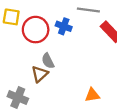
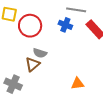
blue cross: (64, 26) -> (65, 25), moved
gray semicircle: (48, 61) -> (40, 53), turned -48

